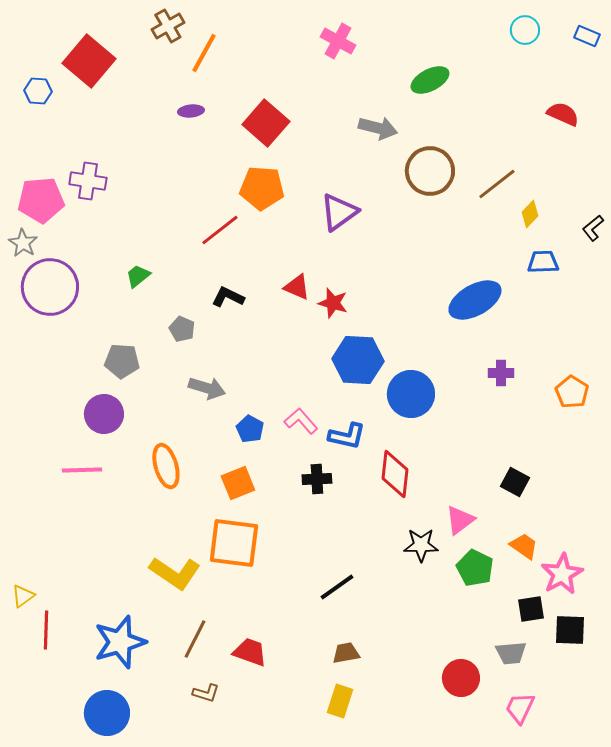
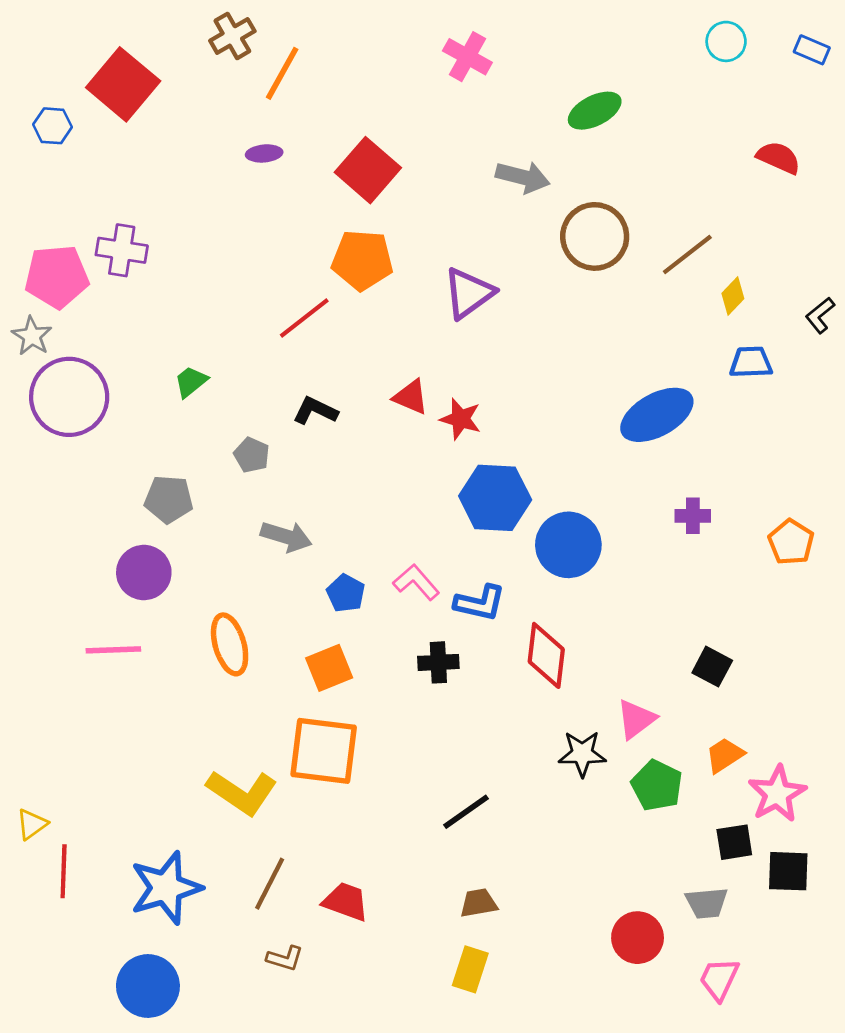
orange trapezoid: (524, 546) -> (725, 755), turned -68

